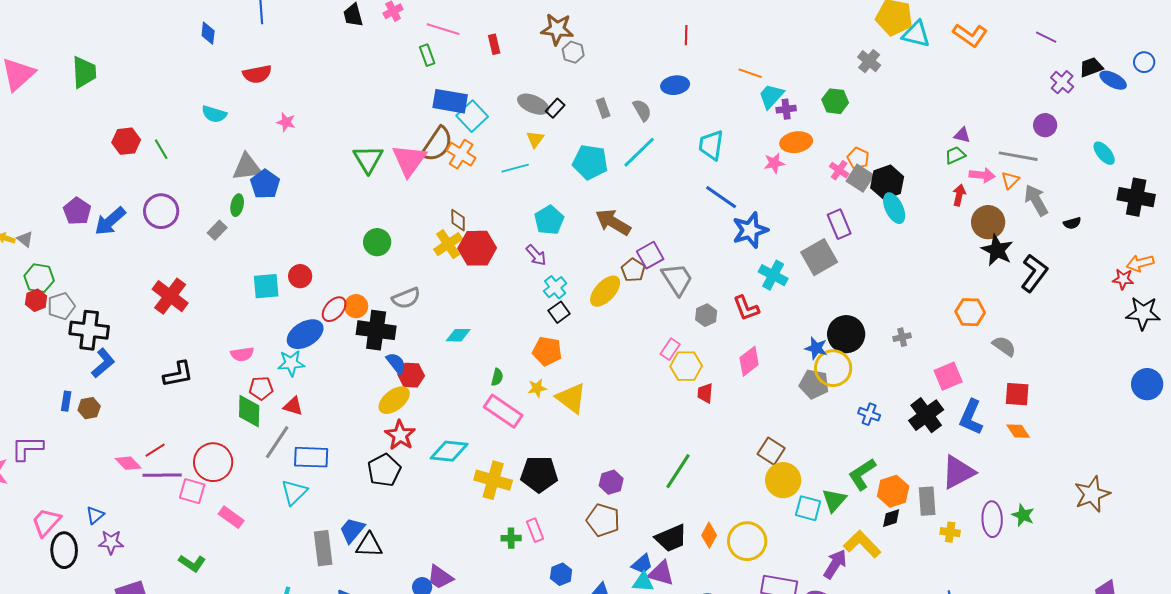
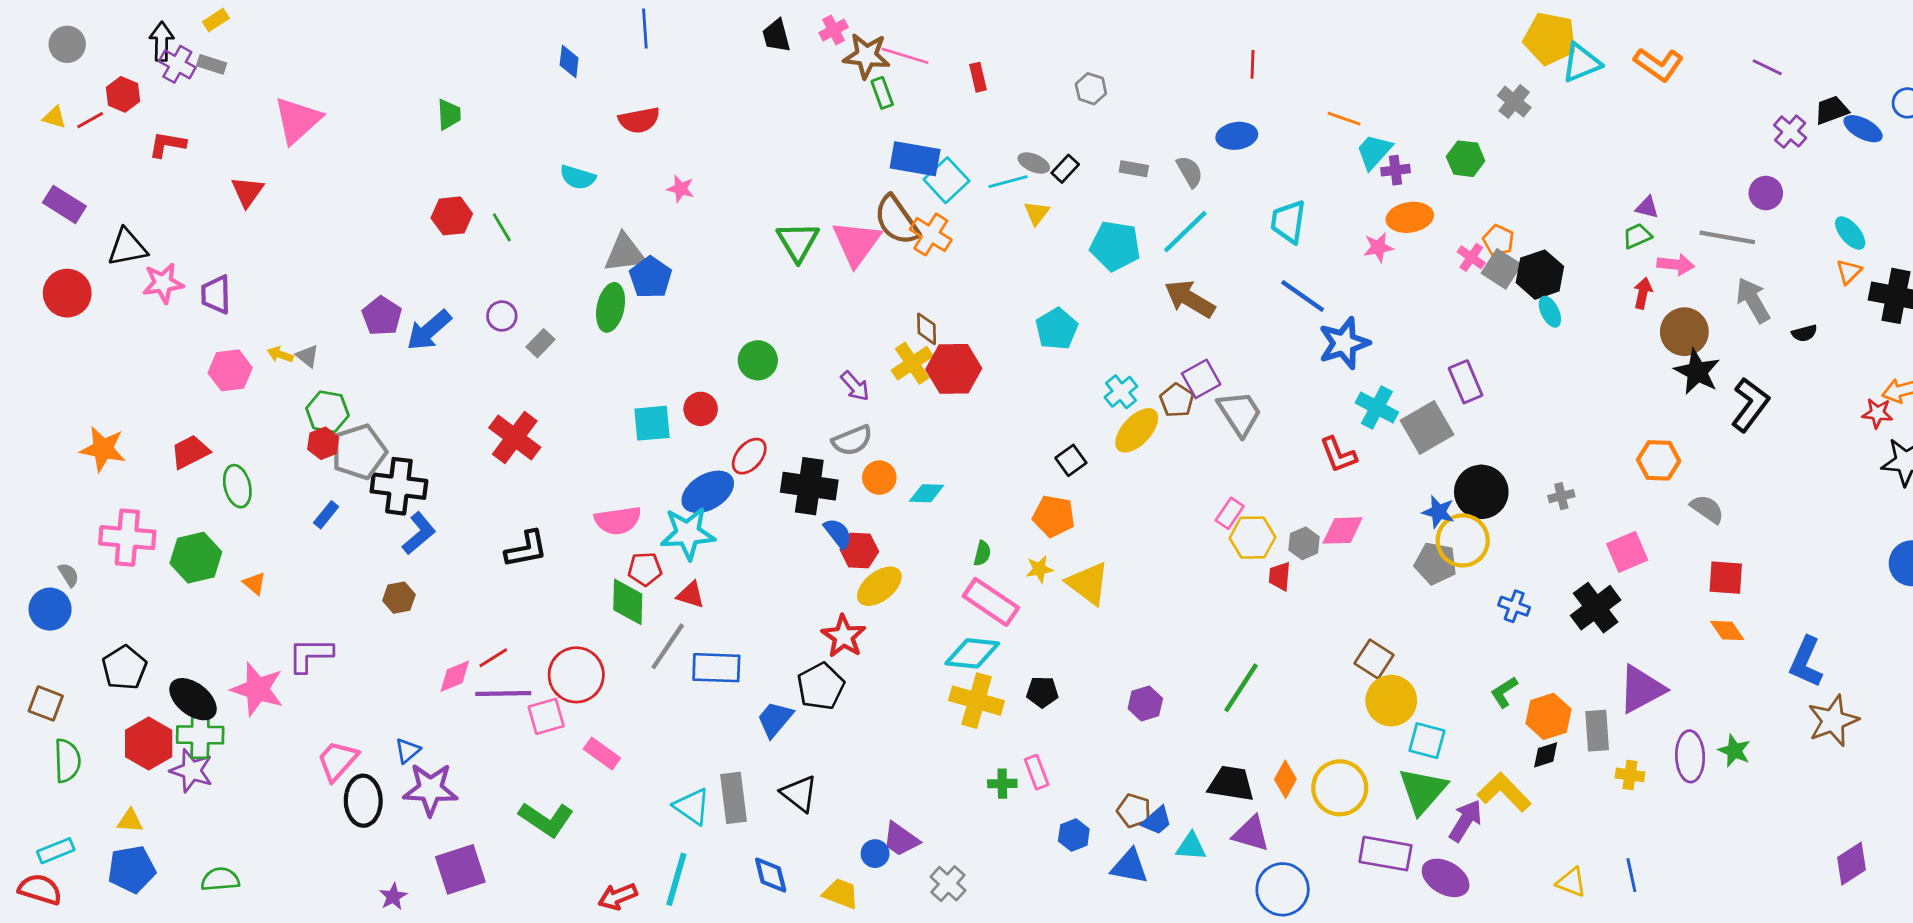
brown star: (557, 29) -> (866, 56), moved
cyan triangle: (916, 34) -> (1581, 63), turned -36
green trapezoid: (84, 72) -> (449, 114), moved, size x0.7
gray ellipse: (533, 104) -> (1034, 163), size x0.7
gray rectangle: (603, 108) -> (1134, 169), turned -60
brown semicircle: (437, 144) -> (896, 220), turned 111
cyan line: (515, 168) -> (1008, 182), moved
orange triangle: (1010, 180) -> (1849, 272), moved
green ellipse: (237, 205) -> (611, 307), size x1.5
cyan ellipse: (894, 208) -> (1550, 312), size x0.7
purple circle: (161, 211) -> (502, 316), size x0.6
brown arrow: (613, 222) -> (1190, 299), moved
purple rectangle: (839, 224) -> (1466, 382), moved
gray rectangle: (217, 230) -> (540, 343), moved
green circle: (377, 242) -> (758, 360), moved
purple arrow: (536, 255) -> (855, 386), moved
gray square: (819, 257) -> (1427, 428), moved
cyan cross: (555, 287) -> (1121, 392), moved
gray pentagon: (61, 306) -> (359, 452), size x1.4
orange circle: (356, 306) -> (879, 478), moved
gray hexagon: (706, 315) -> (1304, 543), moved
pink semicircle: (242, 354) -> (618, 520), size x1.4
pink diamond: (749, 361) -> (1343, 530), turned 36
cyan star: (291, 363) -> (688, 533), size x1.4
yellow ellipse: (394, 400) -> (879, 586), moved
blue rectangle: (66, 401) -> (326, 515), moved, turned 30
blue L-shape: (971, 417) -> (1806, 662), moved
cyan diamond: (449, 451) -> (972, 653), moved
pink diamond: (128, 463) -> (455, 676), turned -68
black pentagon: (539, 474) -> (1042, 692), size x0.6
green L-shape: (862, 474) -> (1504, 692), size x0.7
pink square: (192, 491) -> (546, 716), turned -32
cyan triangle: (294, 492) -> (692, 806), moved, turned -40
green triangle: (834, 500) -> (1423, 791), moved, size x1.4
brown pentagon: (603, 520) -> (1134, 811), moved, size x0.7
blue trapezoid: (352, 530) -> (775, 719), moved
black trapezoid: (671, 538) -> (1231, 784), turned -148
purple star: (111, 542) -> (430, 789), size x1.5
black triangle: (369, 545) -> (799, 794), turned 36
green L-shape: (192, 563) -> (546, 819), size x1.4
blue trapezoid: (642, 564) -> (1157, 821), moved
purple triangle: (661, 573) -> (1251, 834), moved

